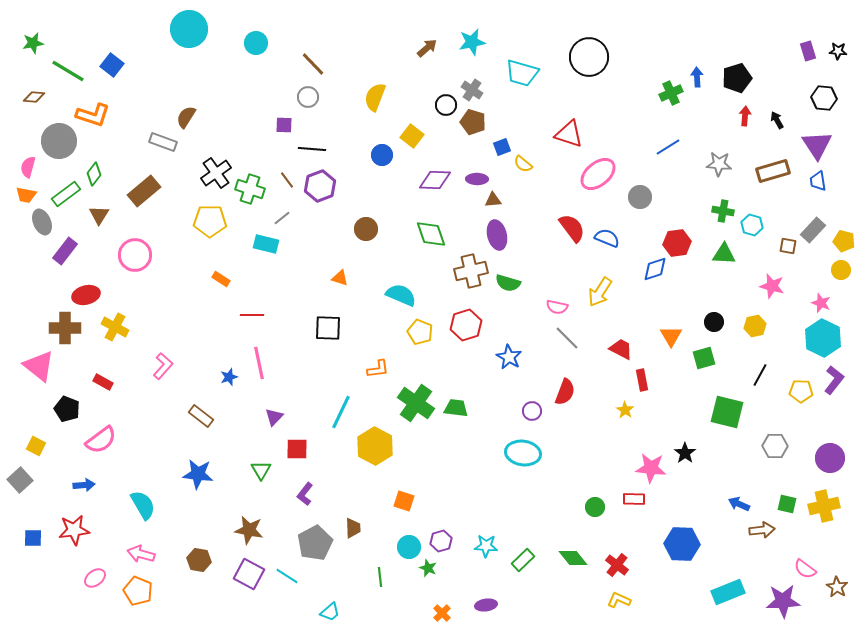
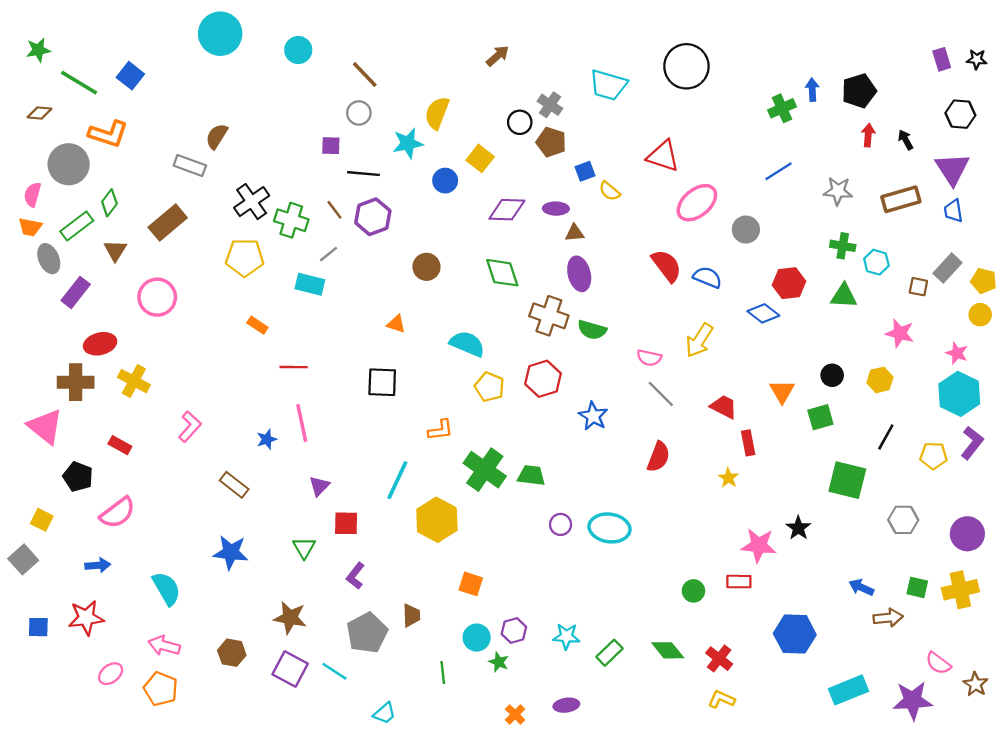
cyan star: (472, 42) -> (408, 143), moved
blue diamond: (655, 269) -> (763, 313), turned 56
brown cross: (471, 271) -> (549, 316), turned 32
purple circle: (532, 411) -> (561, 524), moved

